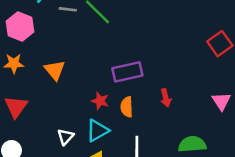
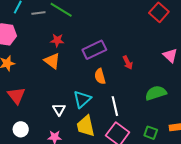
orange triangle: (55, 70) -> (52, 61), moved
red star: (100, 101) -> (57, 40), moved

